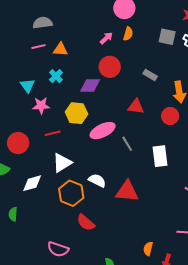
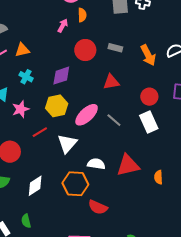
red circle: (110, 67) -> (85, 50), moved
red circle: (170, 116) -> (149, 97), moved
white triangle: (62, 163) -> (67, 144), moved
orange semicircle: (148, 249) -> (158, 177), moved

